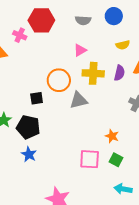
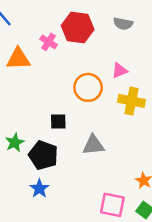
gray semicircle: (83, 20) -> (123, 24), moved
orange circle: (59, 80) -> (88, 87), moved
gray triangle: (78, 100) -> (93, 145), moved

